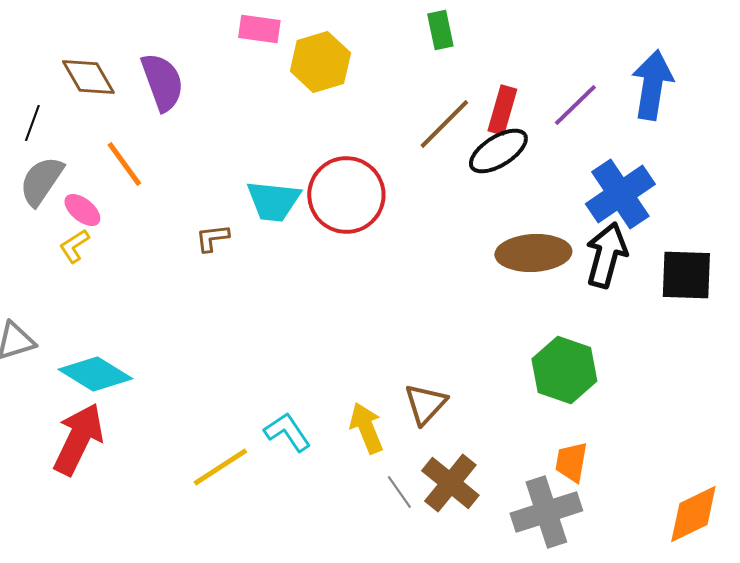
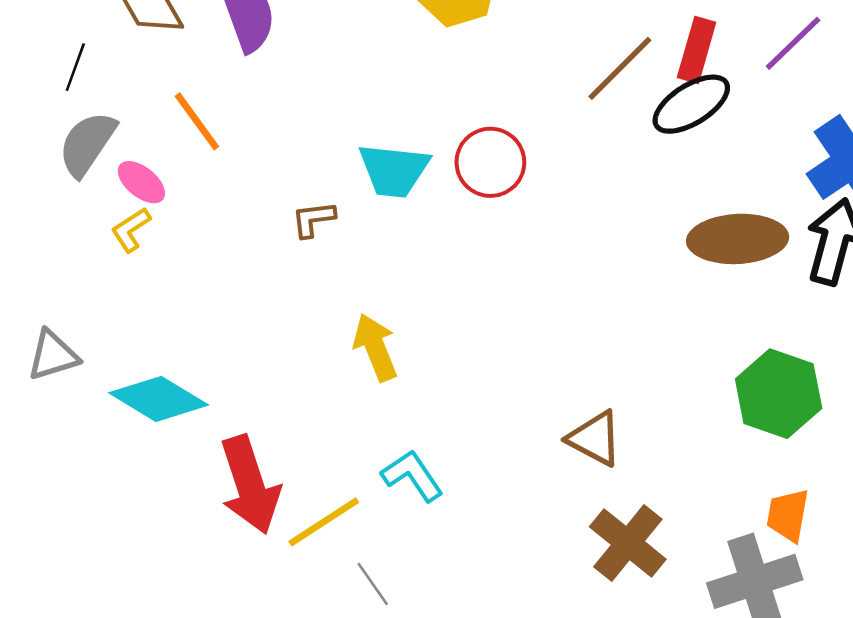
red circle: (346, 195) -> (490, 162), size x0.7
brown triangle: (425, 404) -> (595, 439), turned -45
yellow arrow: (366, 428) -> (375, 347), moved
red arrow: (78, 439) -> (250, 485), moved, turned 136
gray line: (399, 492) -> (373, 584), moved

